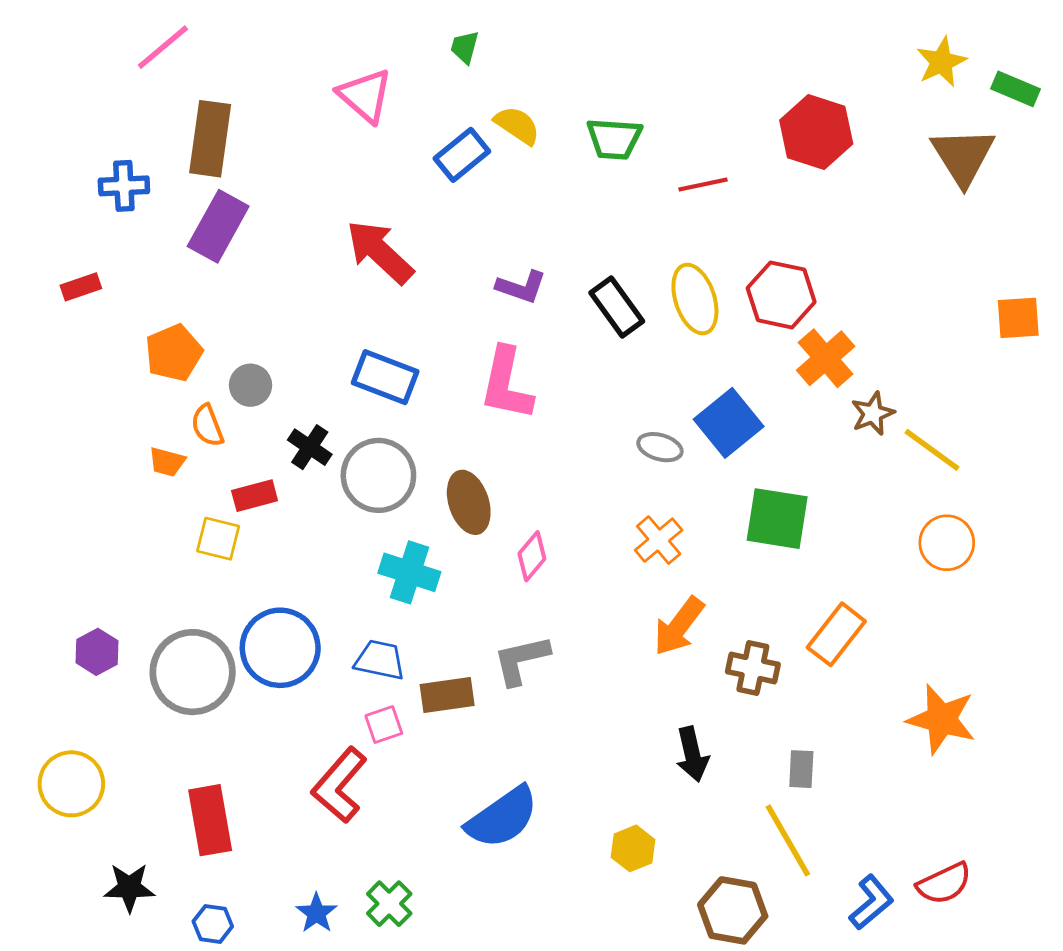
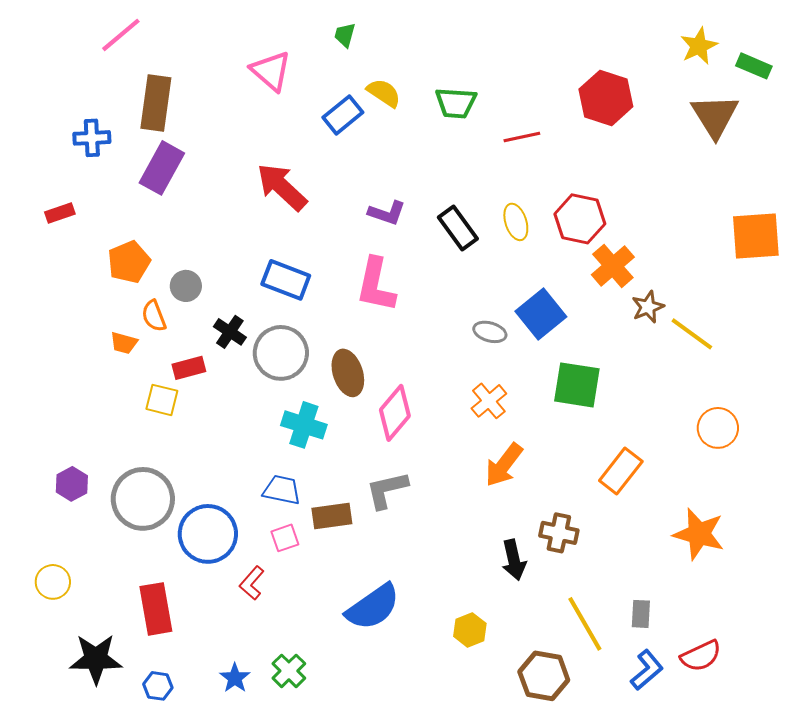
yellow ellipse: (695, 299) -> (516, 222), size x0.7
orange square: (1018, 318) -> (756, 236), size x1.5
orange circle: (947, 543) -> (718, 428), moved
pink diamond: (532, 556) -> (395, 413), size x1.5
blue circle: (280, 648) -> (208, 534), moved
brown cross: (753, 668) -> (559, 533), moved
gray rectangle: (801, 769) -> (641, 614), moved
yellow circle: (71, 784) -> (53, 582), size x0.7
red L-shape: (339, 785) -> (252, 583), size x0.6
black star: (129, 888) -> (96, 659), size x1.4

